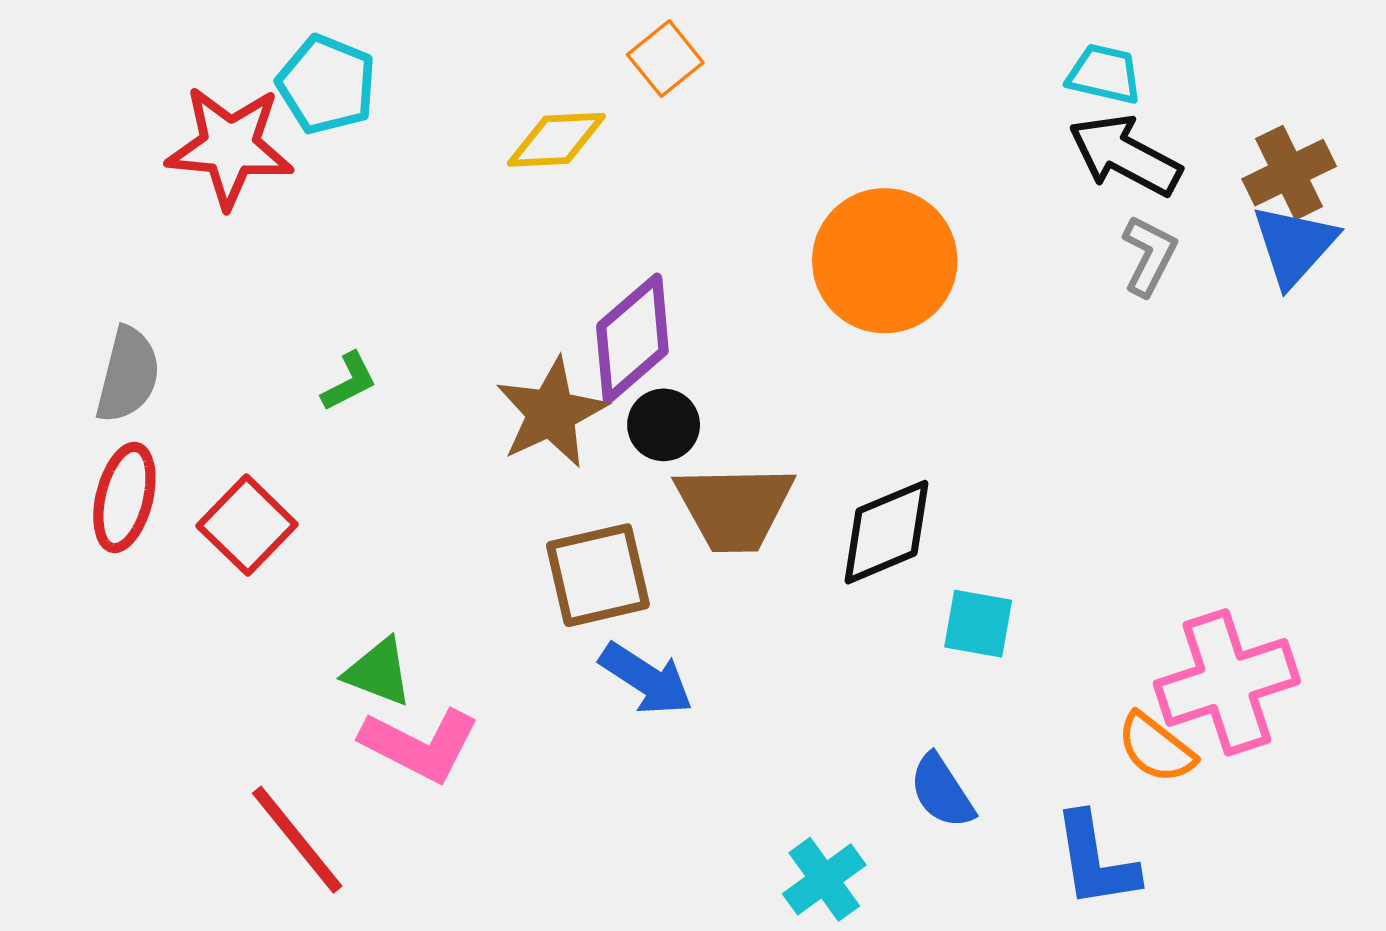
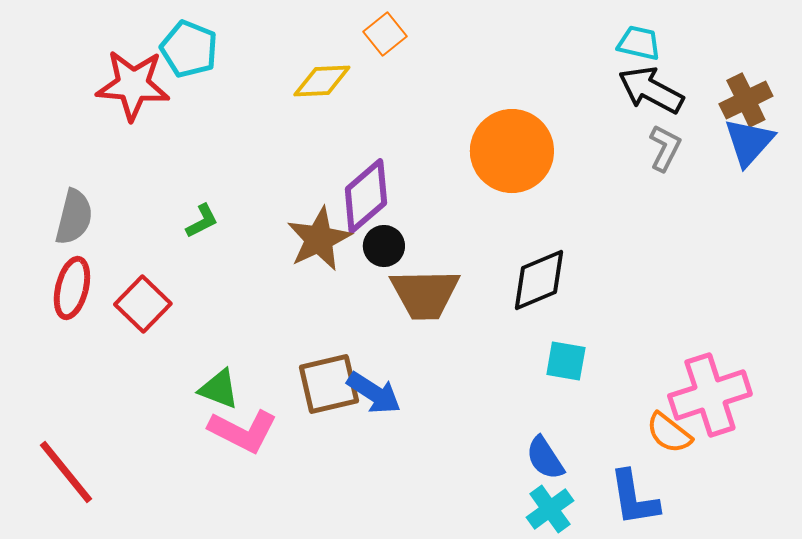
black diamond: (886, 532) -> (539, 280), moved
brown square: (598, 575) -> (329, 384), moved
red line: (297, 840) -> (66, 472), moved
cyan cross: (824, 879) -> (550, 509), moved

